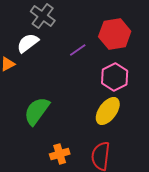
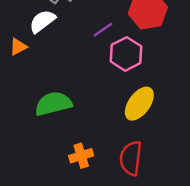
pink hexagon: (115, 77) -> (126, 54), moved
green semicircle: (37, 111) -> (53, 104), turned 40

